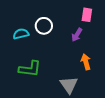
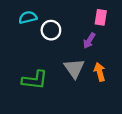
cyan semicircle: (21, 34) -> (28, 17), moved
gray triangle: (69, 85) -> (74, 68), moved

